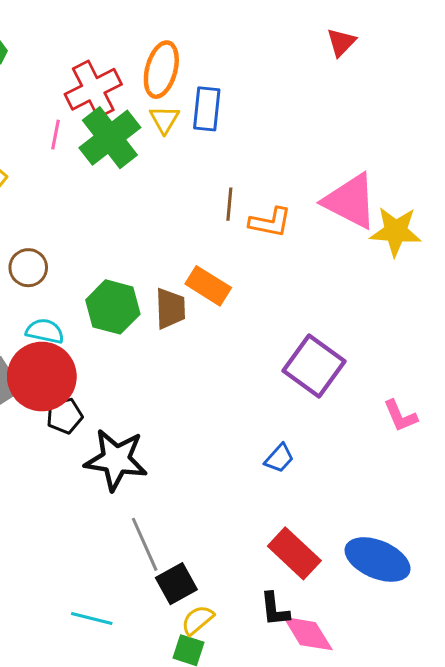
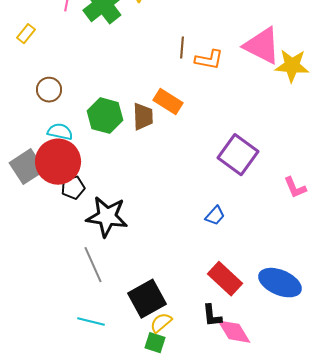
gray line: (145, 544) -> (93, 265), moved
black square: (176, 584) -> (147, 299), size x1.4

